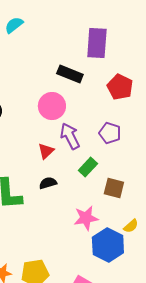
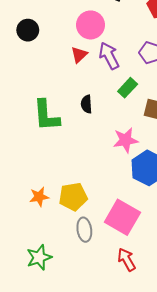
red triangle: (46, 151) -> (79, 55), moved
black semicircle: (48, 183) -> (86, 104), turned -78

